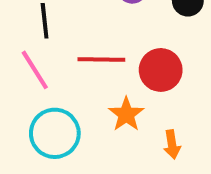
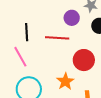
red line: (101, 59) -> (57, 38), moved

